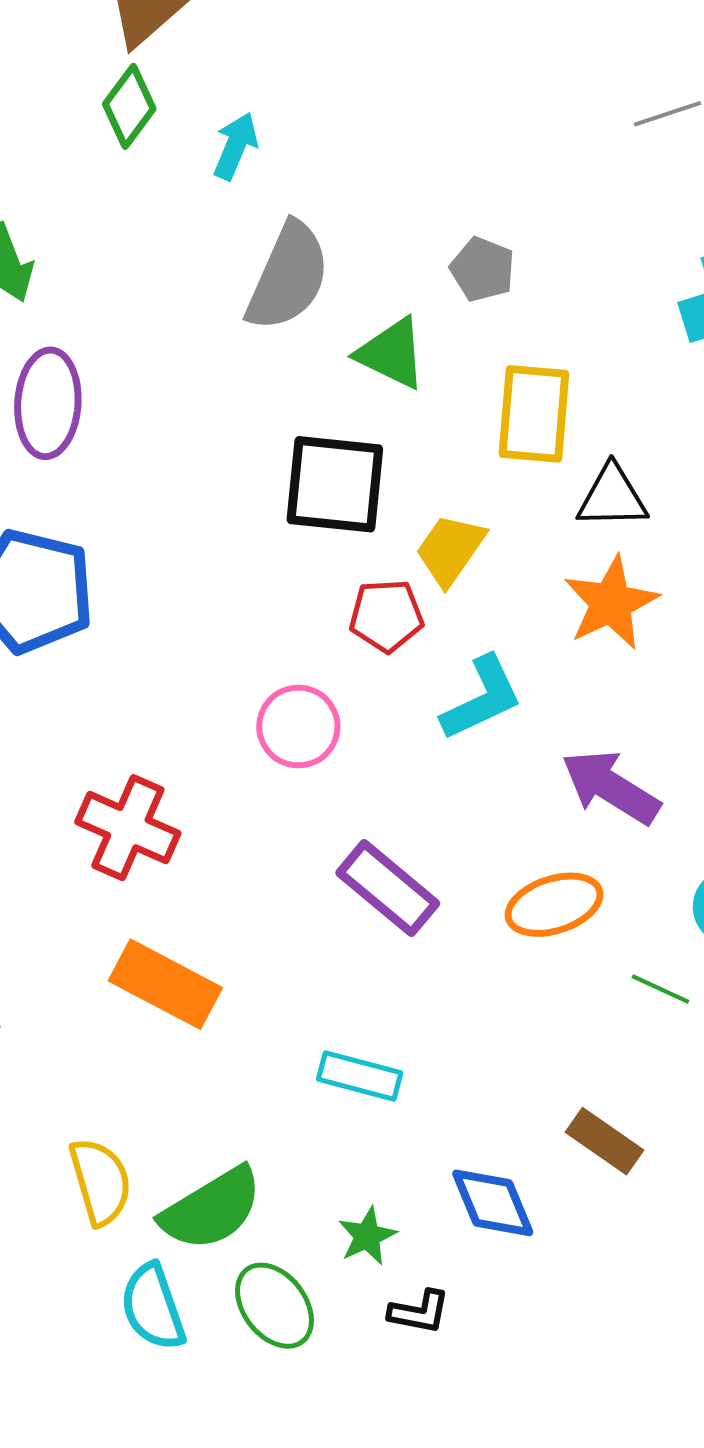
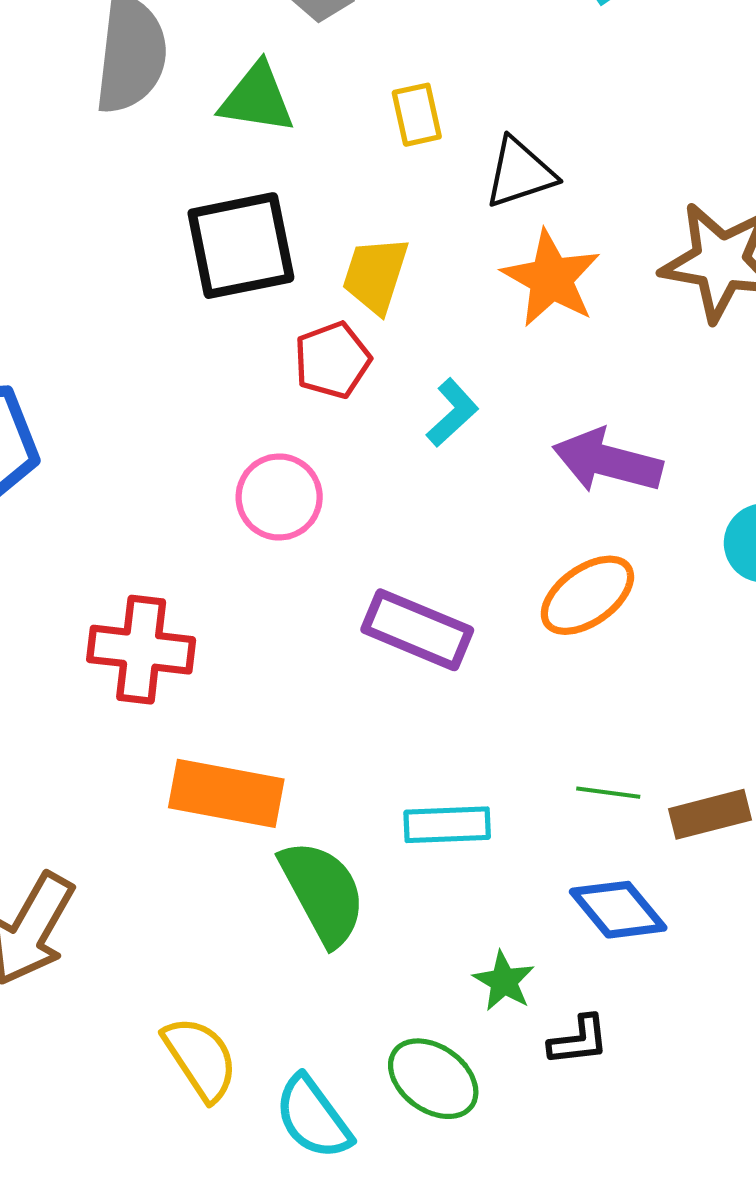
yellow rectangle: (534, 414) -> (417, 115), size x0.6
cyan L-shape: (482, 698) -> (452, 413), size x0.7
green line: (660, 989) -> (608, 793), moved
brown rectangle: (605, 1141) -> (710, 814), turned -32
yellow semicircle: (100, 1182) -> (200, 1058), moved
green semicircle: (212, 1209) -> (323, 892), moved, turned -70

